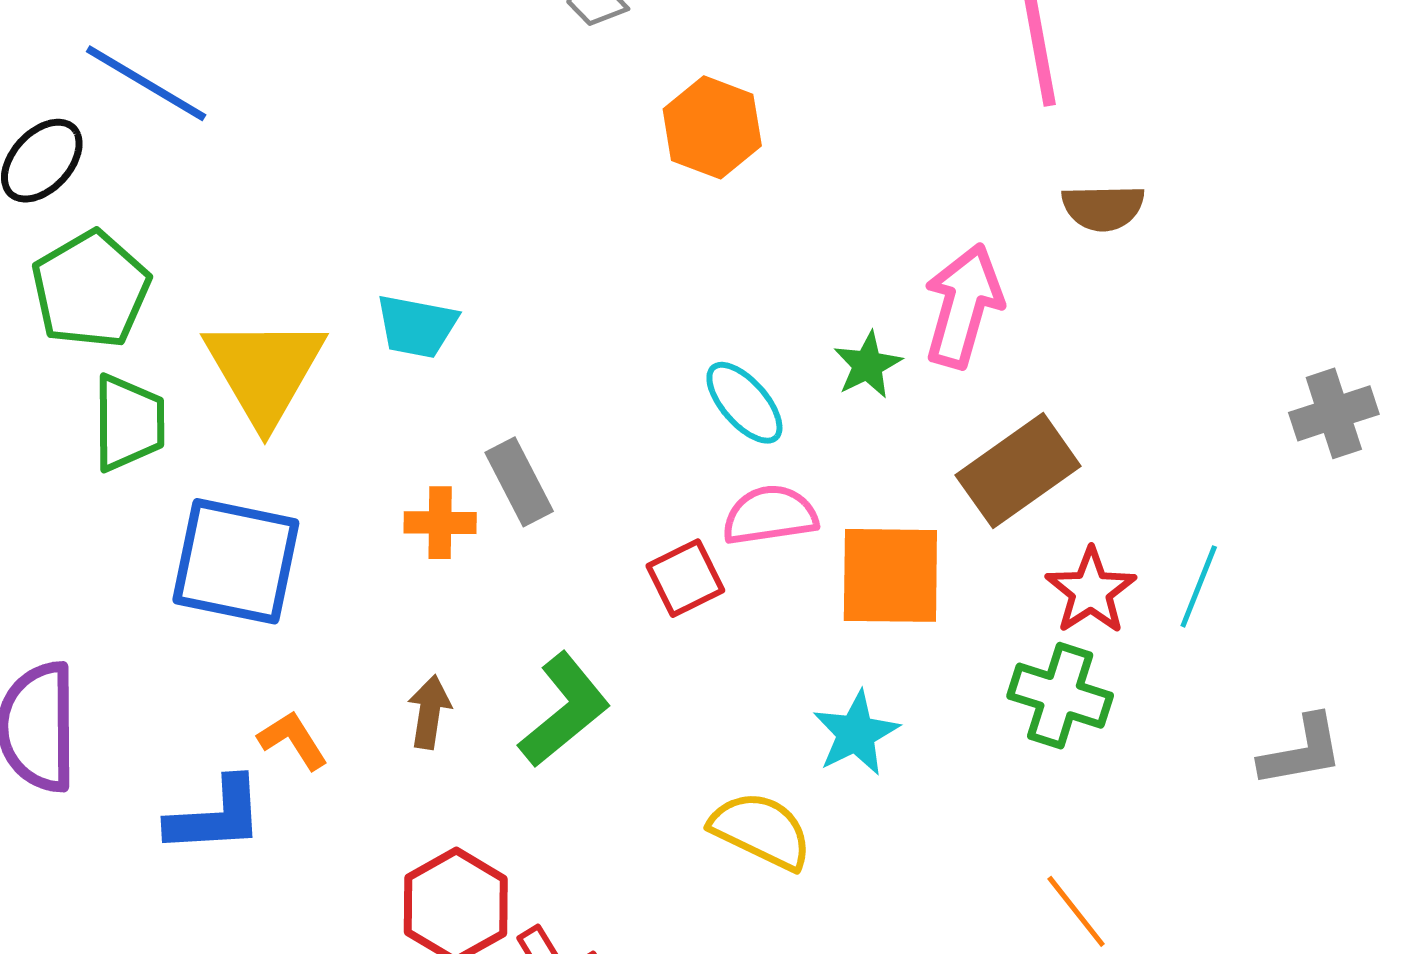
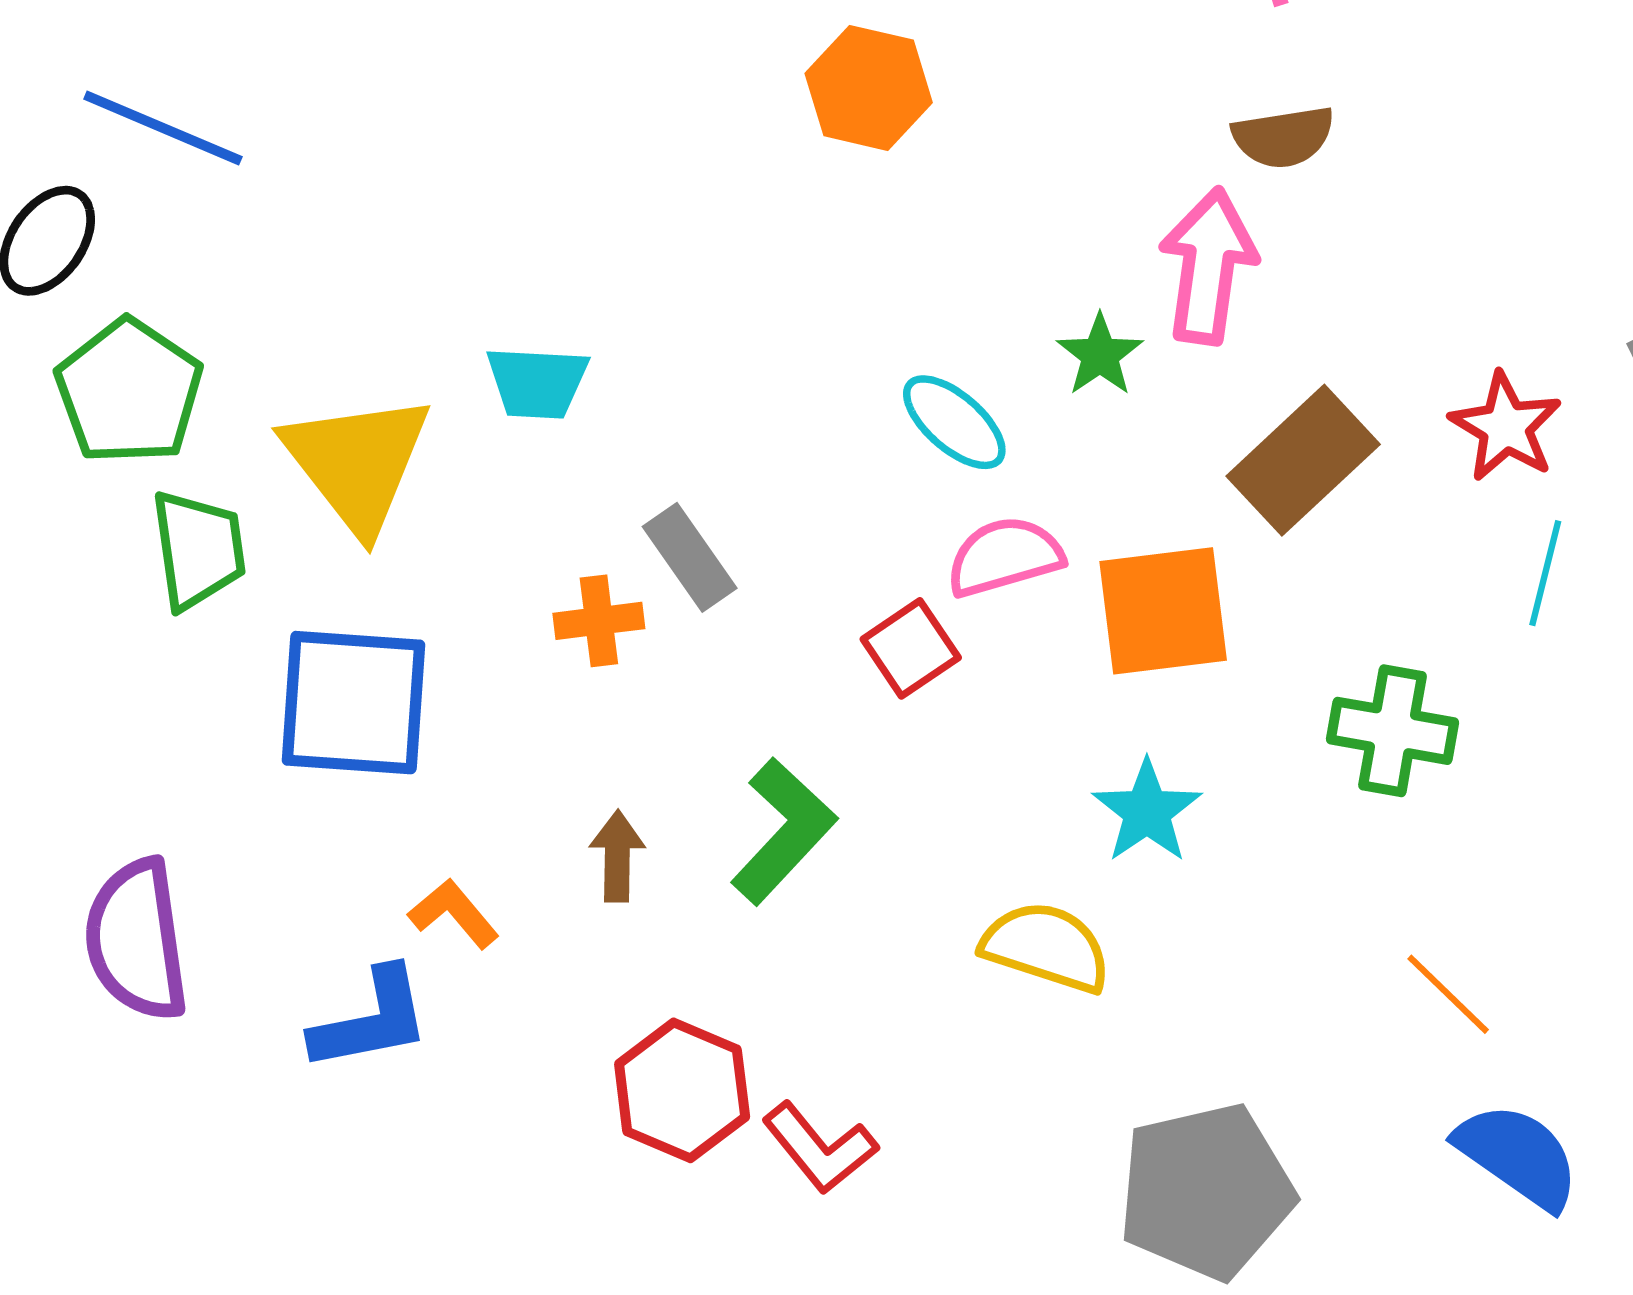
brown semicircle: (1103, 208) -> (1283, 137), moved
red star: (1091, 591) -> (1506, 427), moved

